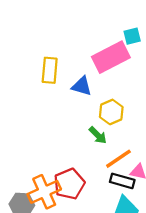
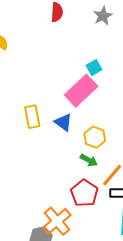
blue triangle: (82, 86) -> (63, 122), turned 36
red pentagon: (69, 184) -> (84, 193), moved

